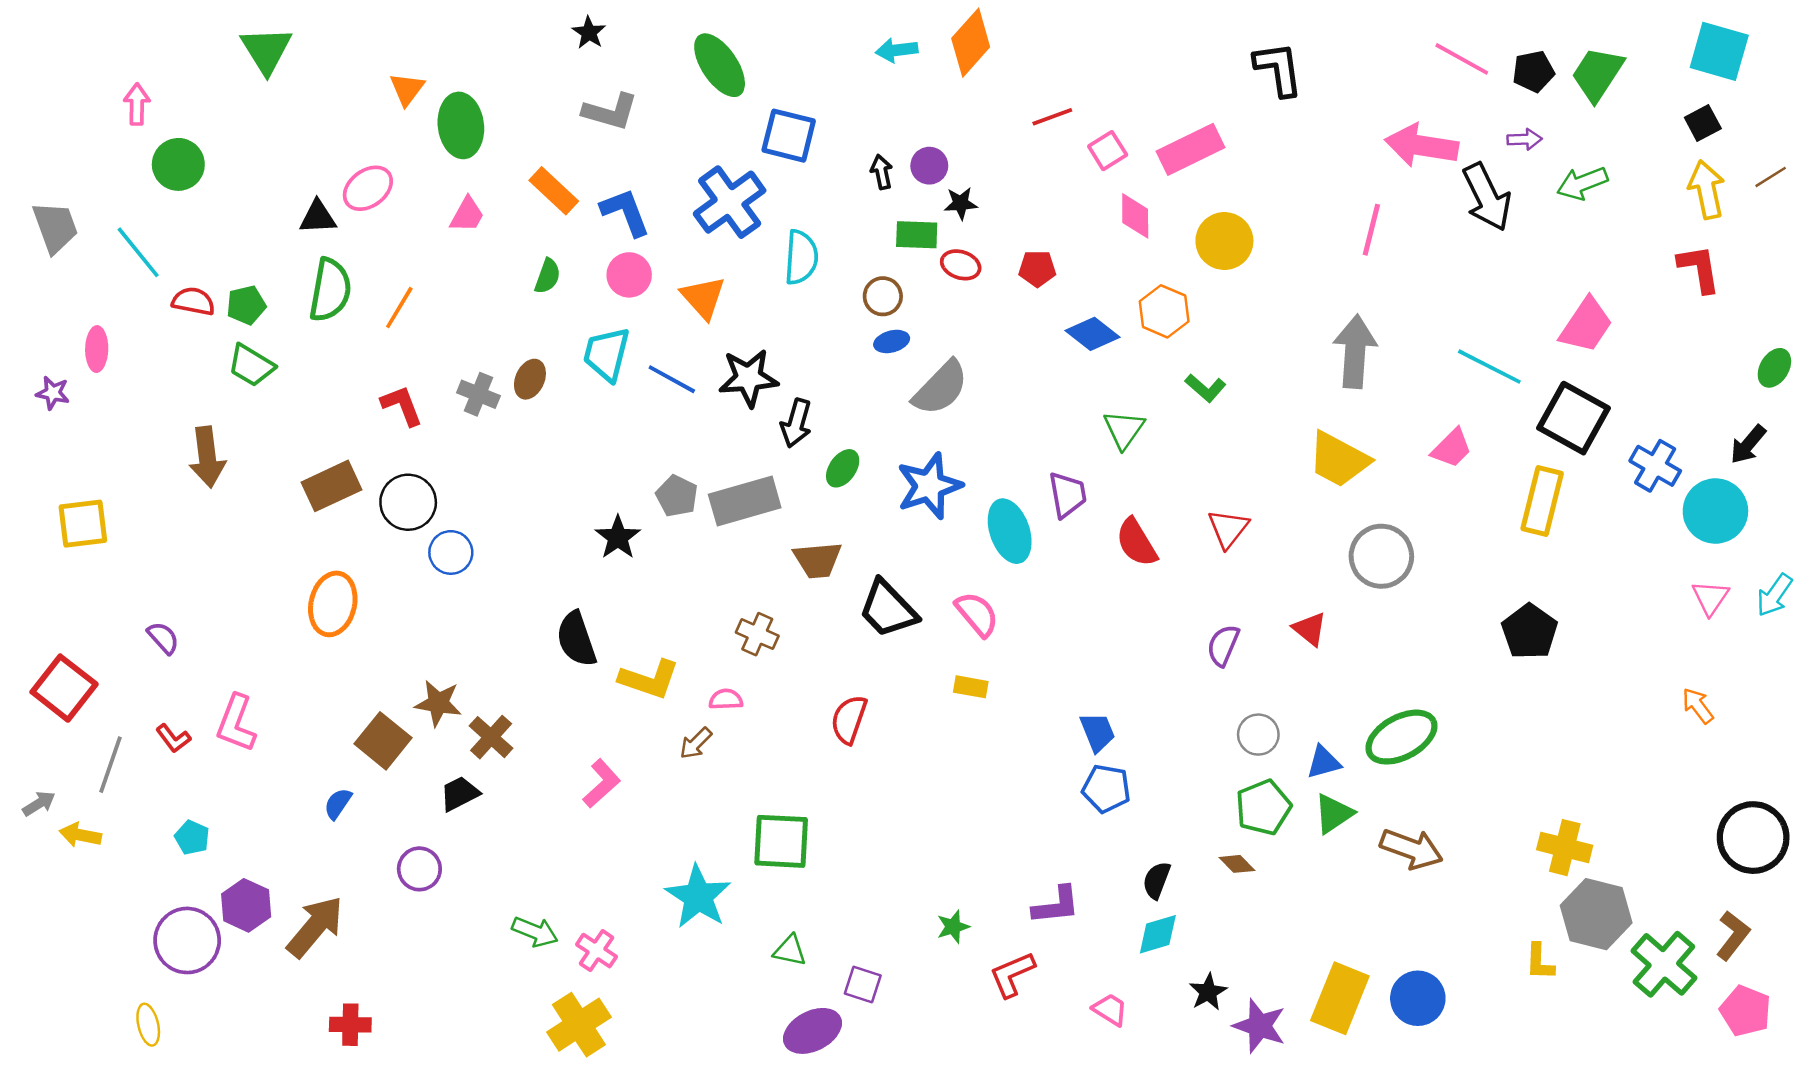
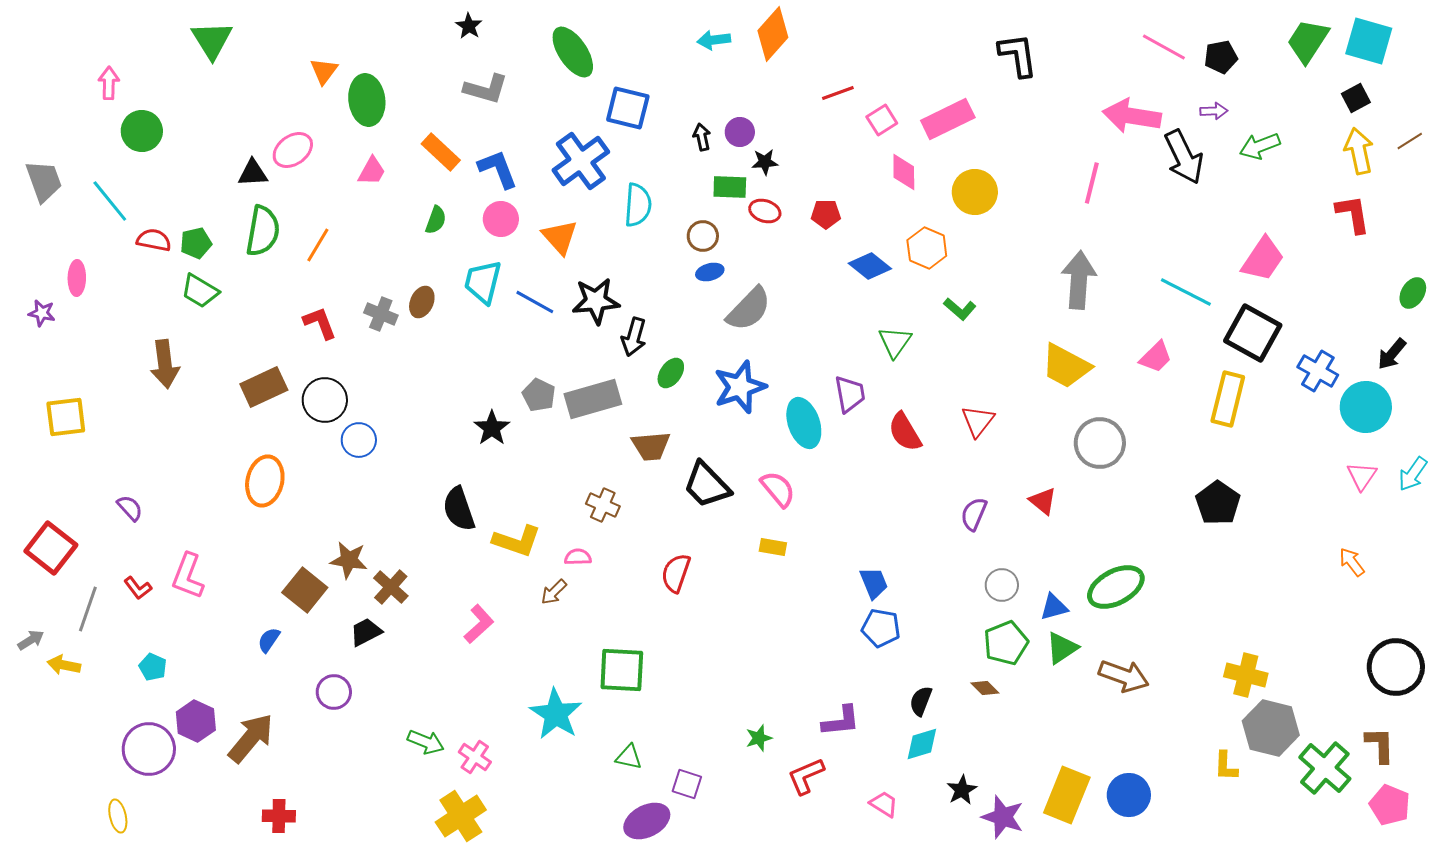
green trapezoid: (1597, 74) -> (1308, 41), moved
brown L-shape: (1733, 935) -> (1380, 745), turned -39

